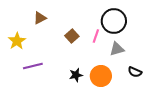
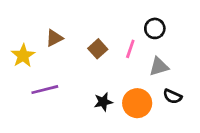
brown triangle: (40, 18) -> (54, 38), moved
black circle: (114, 21) -> (155, 28), size x0.6
black semicircle: (135, 72) -> (172, 96), moved

